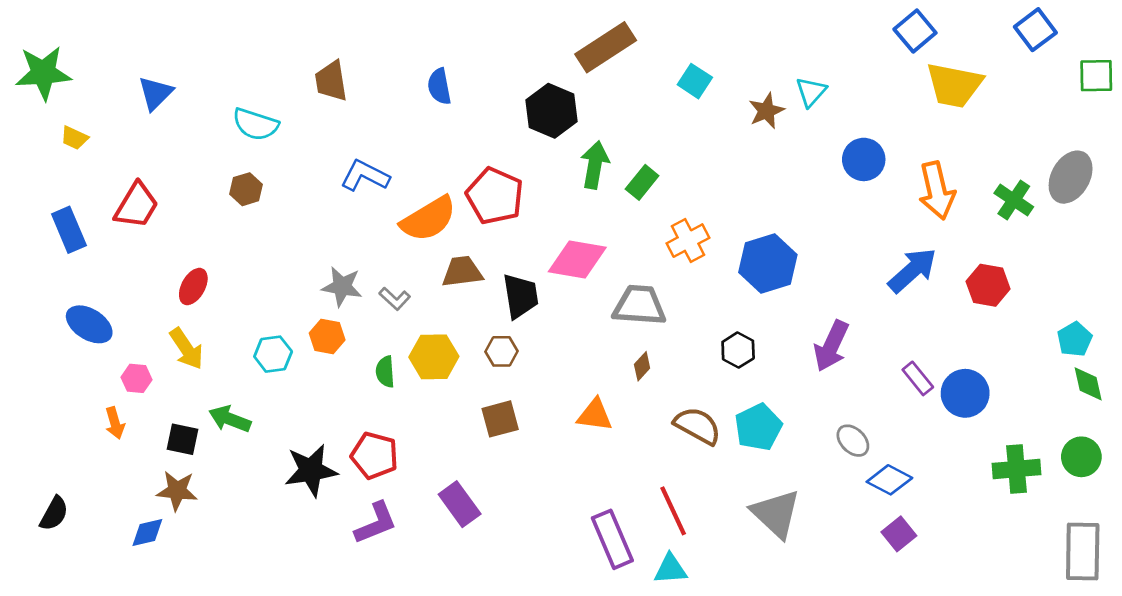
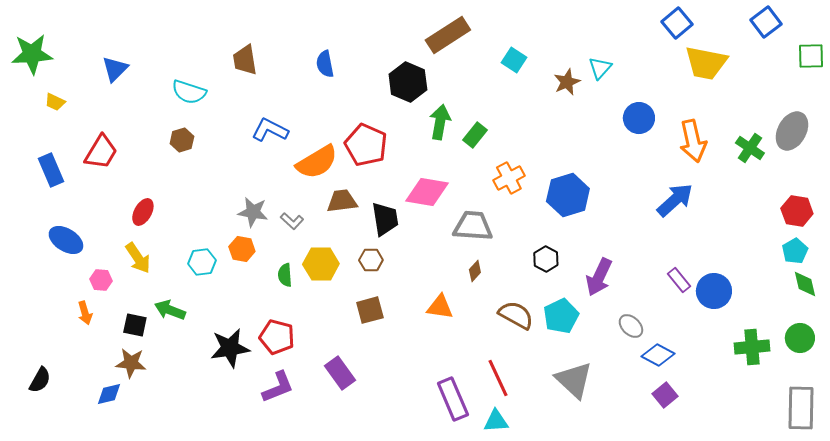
red hexagon: (988, 285) -> (797, 211), moved
purple arrow: (831, 346) -> (599, 277), moved

